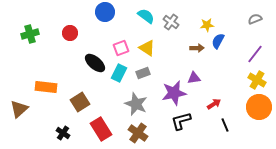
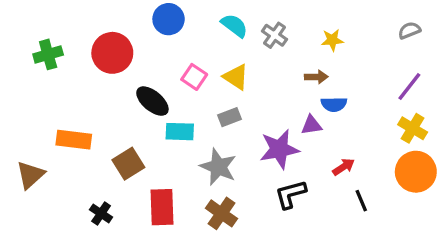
red circle: (70, 33) -> (112, 53), size x1.6
blue semicircle: (218, 41) -> (334, 104), moved, turned -119
pink square: (121, 48) -> (194, 77), turned -35
cyan rectangle: (119, 73) -> (180, 132), moved, turned 66
red rectangle: (101, 129) -> (162, 207), turned 30

